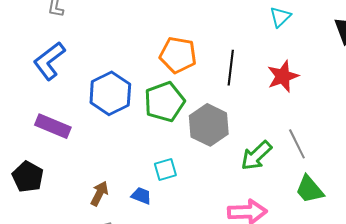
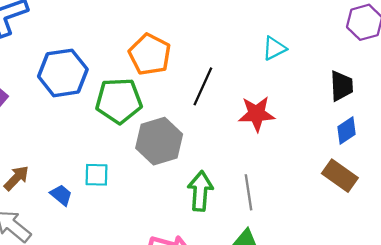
green arrow: (256, 156) -> (200, 191), turned 120

